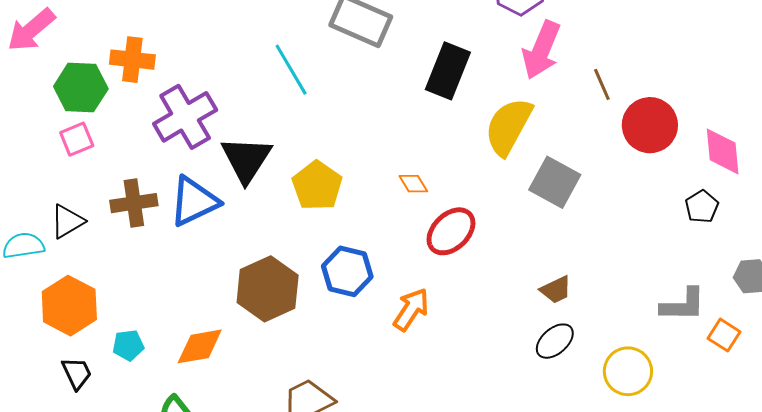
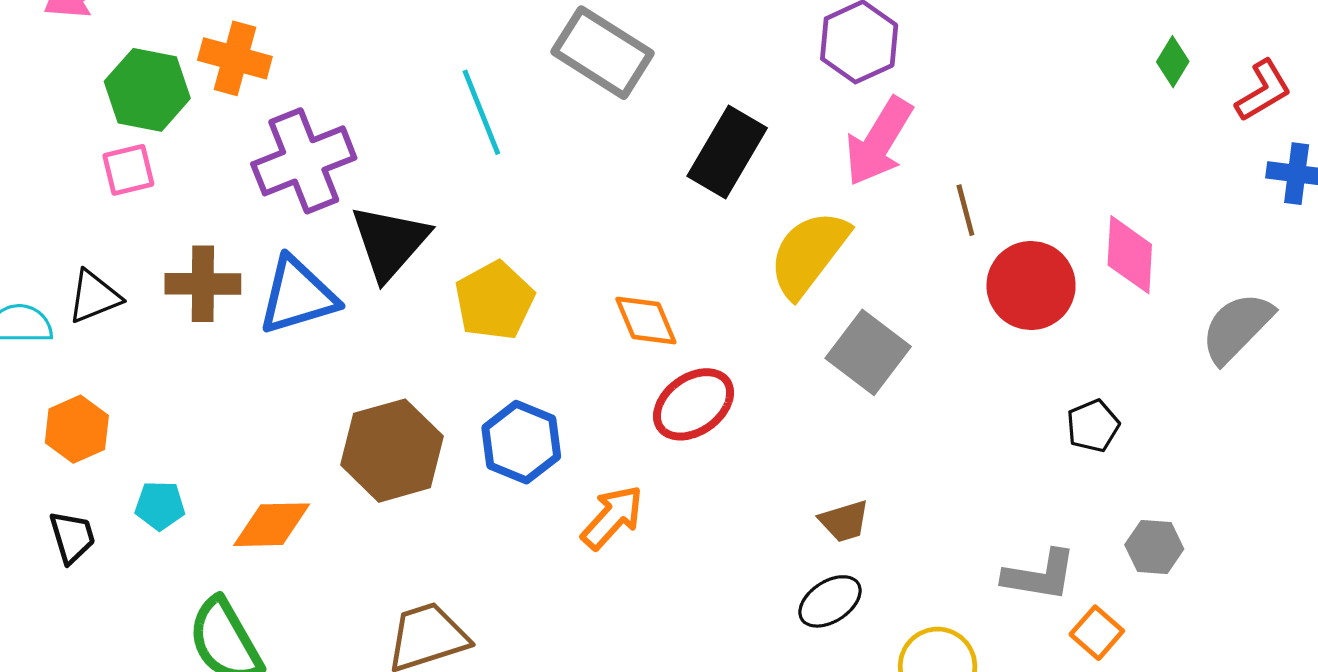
pink diamond: (723, 151) -> (1130, 255), moved
orange diamond: (413, 184) -> (646, 321), size x1.4
orange hexagon: (69, 306) -> (77, 429), size x0.7

